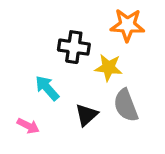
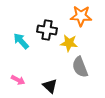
cyan arrow: (47, 88) -> (21, 41), moved
black triangle: (86, 115) -> (50, 86), moved, turned -35

